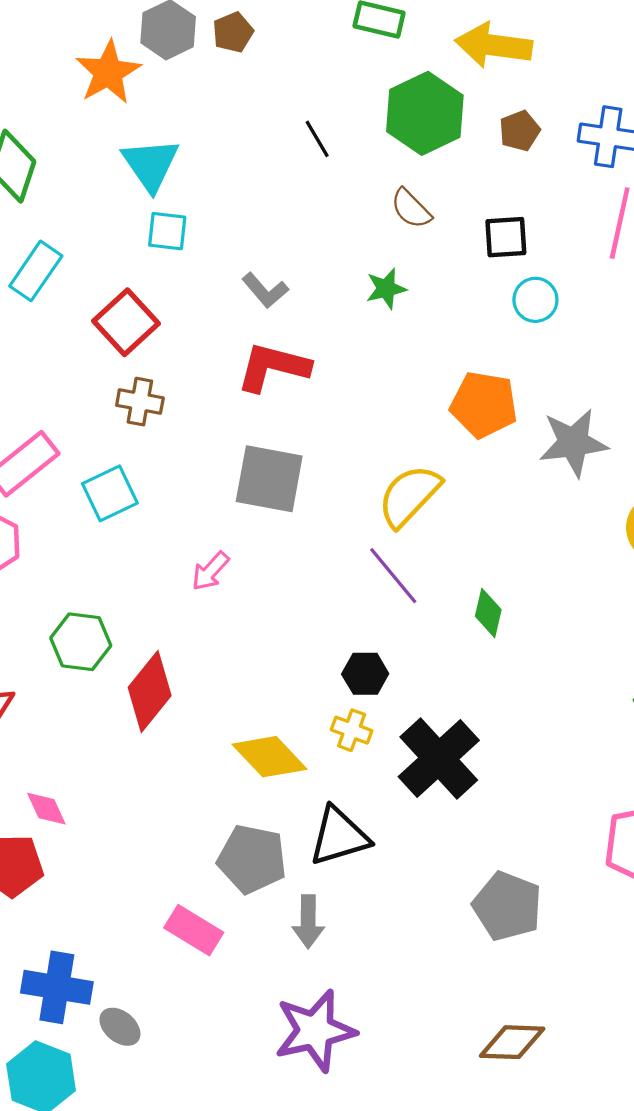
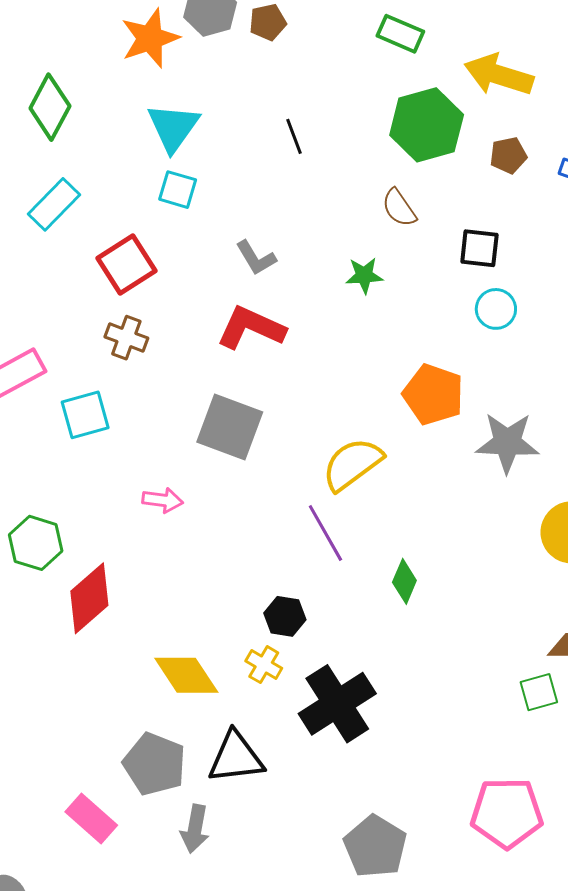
black line: (317, 139) -> (294, 136), moved
pink arrow: (210, 571) -> (163, 500), turned -135

